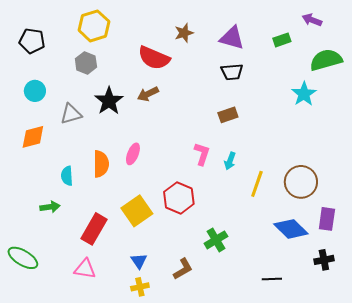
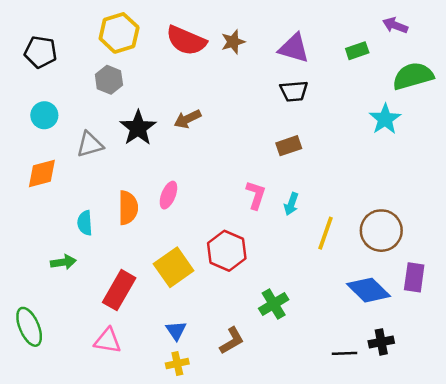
red semicircle: (154, 58) -> (186, 41), moved
green ellipse: (23, 258) -> (29, 327), turned 36
black cross: (324, 260) -> (381, 342), moved

